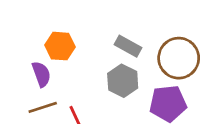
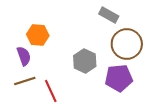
gray rectangle: (128, 46) -> (109, 15), moved

